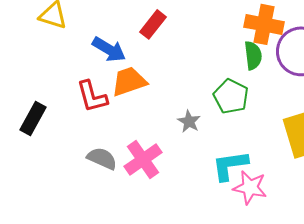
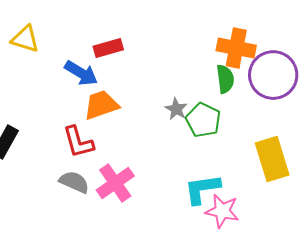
red rectangle: (153, 24) -> (108, 48), moved, turned 36
red L-shape: (92, 96) -> (78, 142), moved
gray star: (189, 121) -> (176, 109), moved

